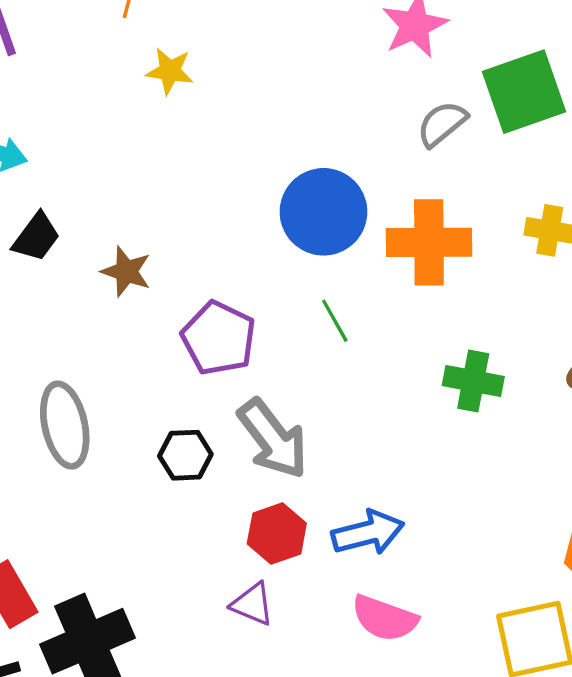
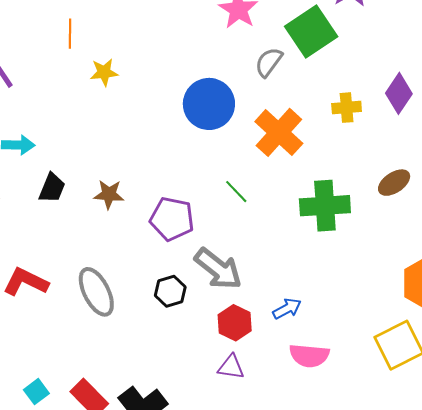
blue circle: (323, 212) -> (209, 104), moved
orange cross: (429, 242) -> (279, 132), turned -33
green cross: (473, 381) -> (325, 206), size x1.4
blue arrow: (368, 533) -> (287, 309), size x0.7

